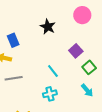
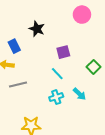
black star: (48, 27) -> (37, 29), moved
purple square: (76, 51) -> (63, 52), moved, turned 32
cyan arrow: (87, 90) -> (79, 94), moved

